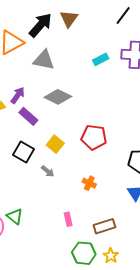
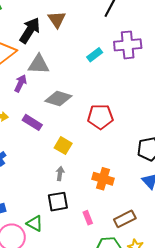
purple arrow: (18, 95) -> (20, 83), moved
red pentagon: (94, 137) -> (100, 117), moved
black square: (23, 152) -> (58, 202), moved, turned -30
gray arrow: (48, 171) -> (60, 174), turned -112
orange cross: (89, 183) -> (103, 179), size x1.5

